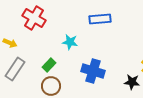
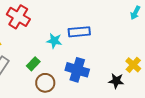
blue rectangle: (100, 19) -> (79, 32), moved
brown circle: (51, 86) -> (45, 83), moved

